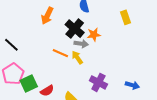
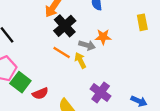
black cross: (75, 29) -> (65, 26), moved
green square: (29, 83) -> (20, 82), turned -36

